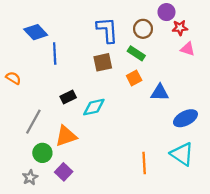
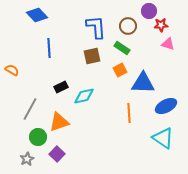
blue diamond: (36, 32) -> (37, 15), moved
blue triangle: (160, 93) -> (143, 83), size x1.4
orange line: (144, 163) -> (129, 113), moved

